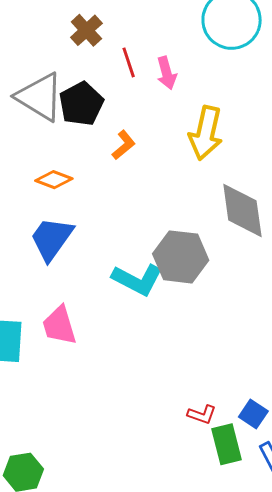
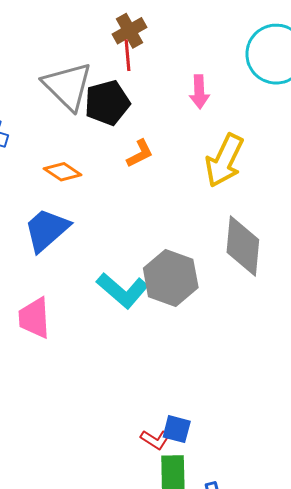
red line: (129, 62) -> (128, 55), moved
blue square: (253, 414) -> (177, 429), moved, turned -32

